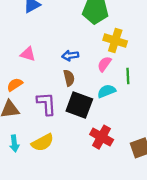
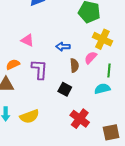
brown semicircle: (69, 78) -> (74, 65), moved
cyan semicircle: (107, 91) -> (102, 89), moved
purple L-shape: (46, 104) -> (39, 69), moved
black square: (79, 105) -> (65, 89), size x0.6

